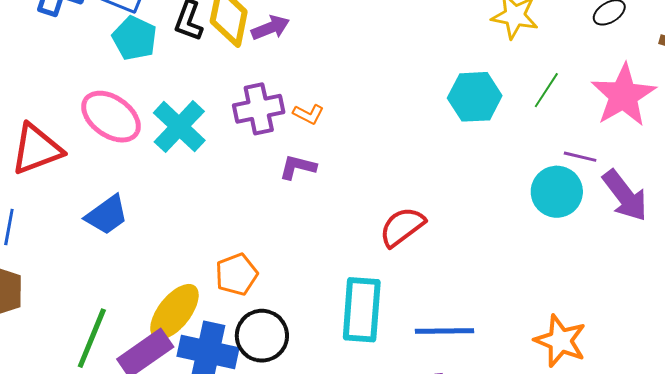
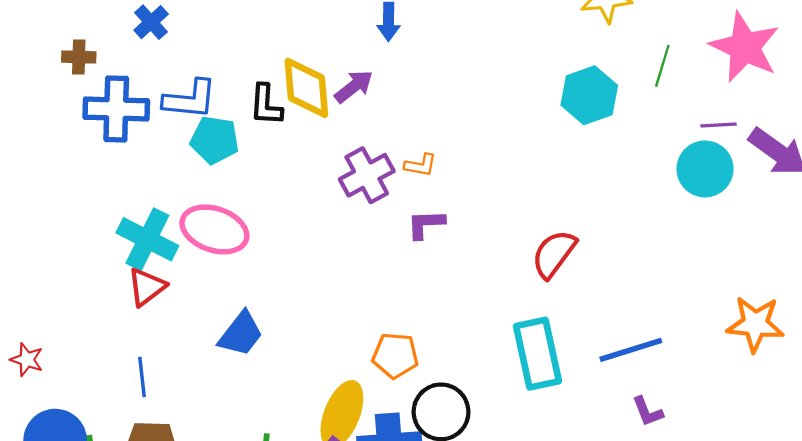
cyan cross: (179, 127) -> (147, 239), moved
red triangle: (36, 149) -> (147, 287), size x0.7
orange pentagon: (237, 274) -> (395, 356), turned -30

